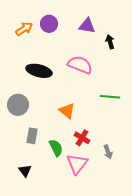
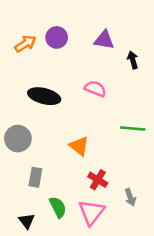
pink semicircle: (80, 65) -> (95, 89), size x0.7
green semicircle: (56, 148) -> (58, 207), moved

